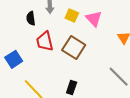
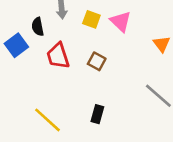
brown square: (74, 47) -> (97, 61), size x0.6
blue square: (14, 59) -> (16, 45), moved

